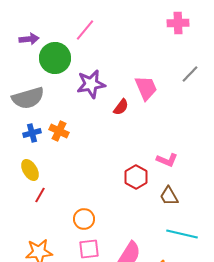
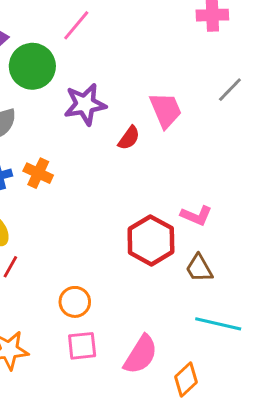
red hexagon: (136, 177) -> (151, 240), size x1.4

